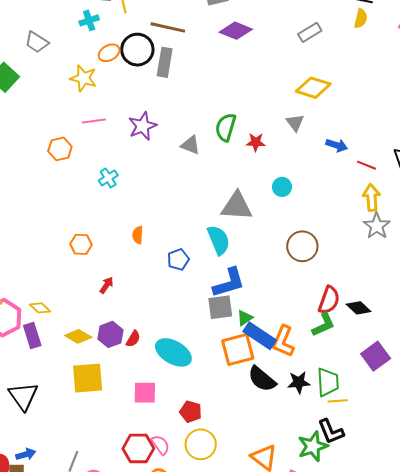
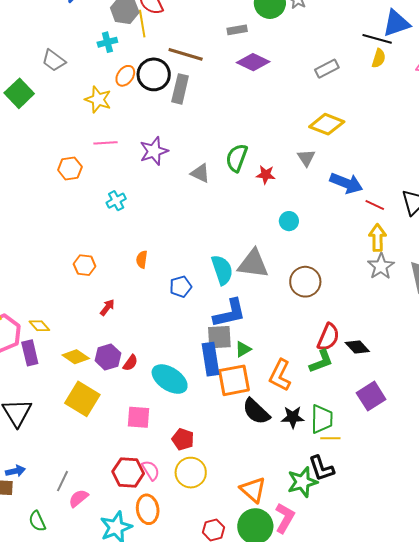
orange ellipse: (109, 53) -> (125, 76), turned -30
blue arrow: (337, 145) -> (346, 183), size x1.5
gray triangle: (237, 206) -> (253, 264), moved
blue rectangle: (260, 336) -> (210, 359), moved, turned 44
yellow square: (88, 378) -> (82, 399), turned 32

